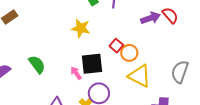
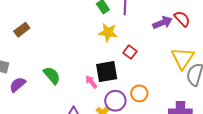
yellow star: (81, 28) -> (108, 32), moved
orange circle: (129, 53) -> (139, 93), moved
yellow triangle: (140, 76) -> (183, 58), moved, turned 40

